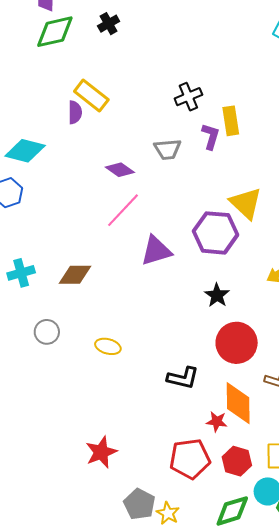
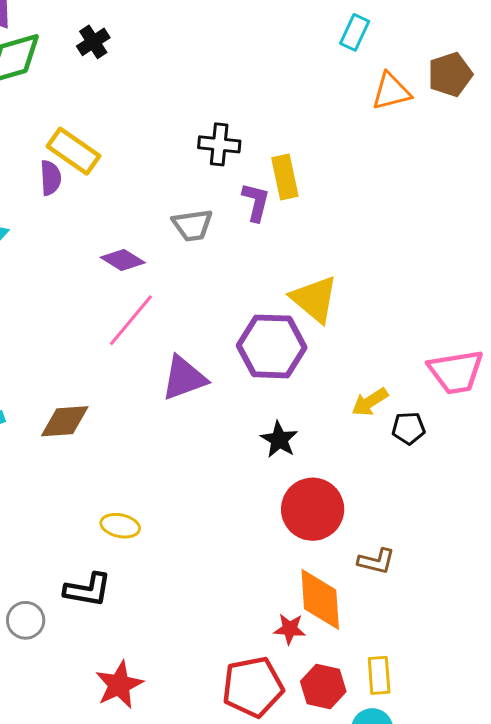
black cross: (188, 97) -> (219, 144), turned 32
gray circle: (47, 332) -> (26, 620), moved
black L-shape: (183, 378) -> (88, 590), moved

